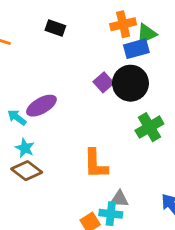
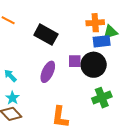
black rectangle: (55, 28) -> (46, 35), moved, size x1.6
purple square: (103, 82) -> (75, 61), turned 32
purple ellipse: (41, 106) -> (48, 72), moved, turned -45

